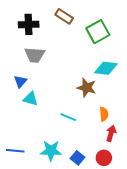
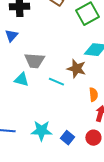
gray trapezoid: (35, 55) -> (34, 61), moved
blue triangle: (20, 81) -> (11, 36), moved
cyan line: (68, 117) -> (56, 82), moved

